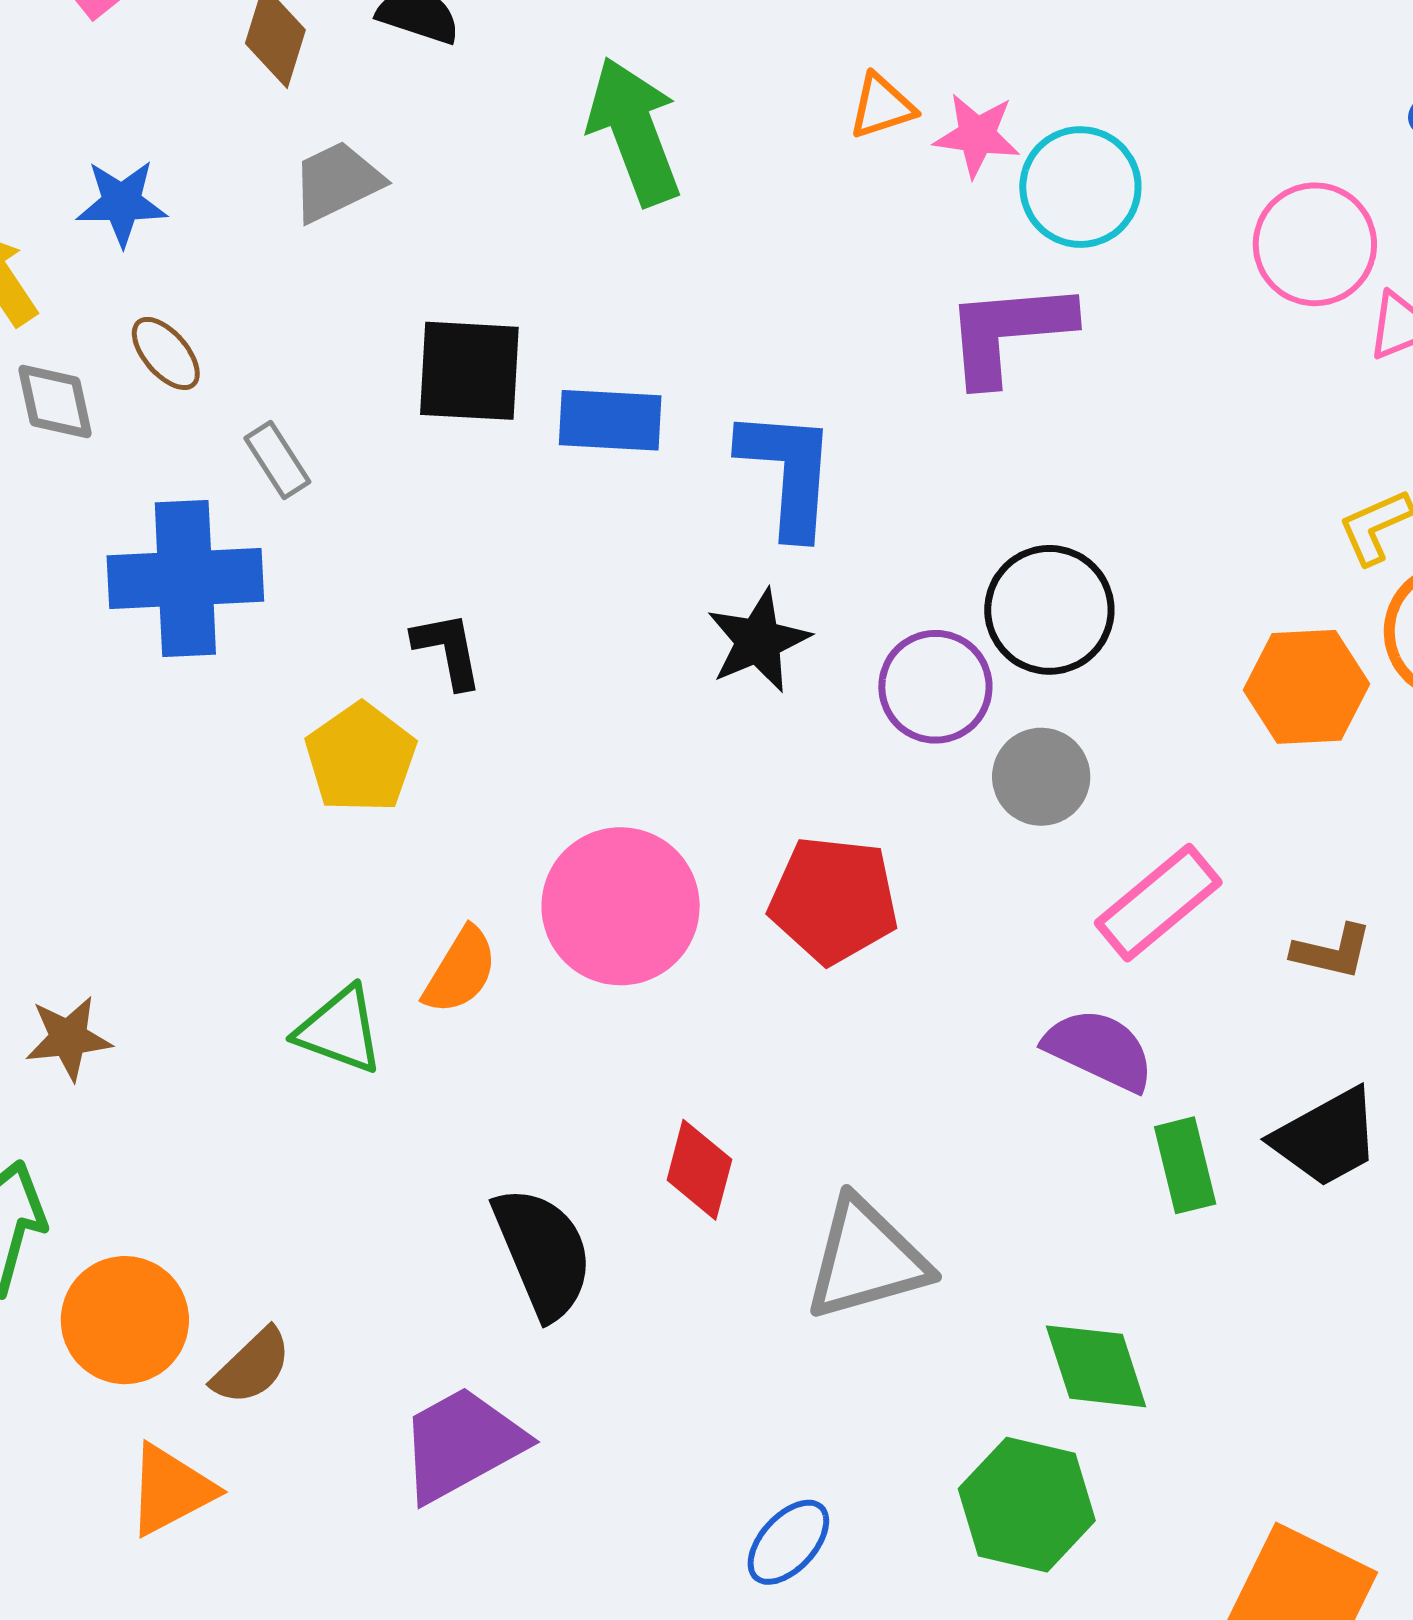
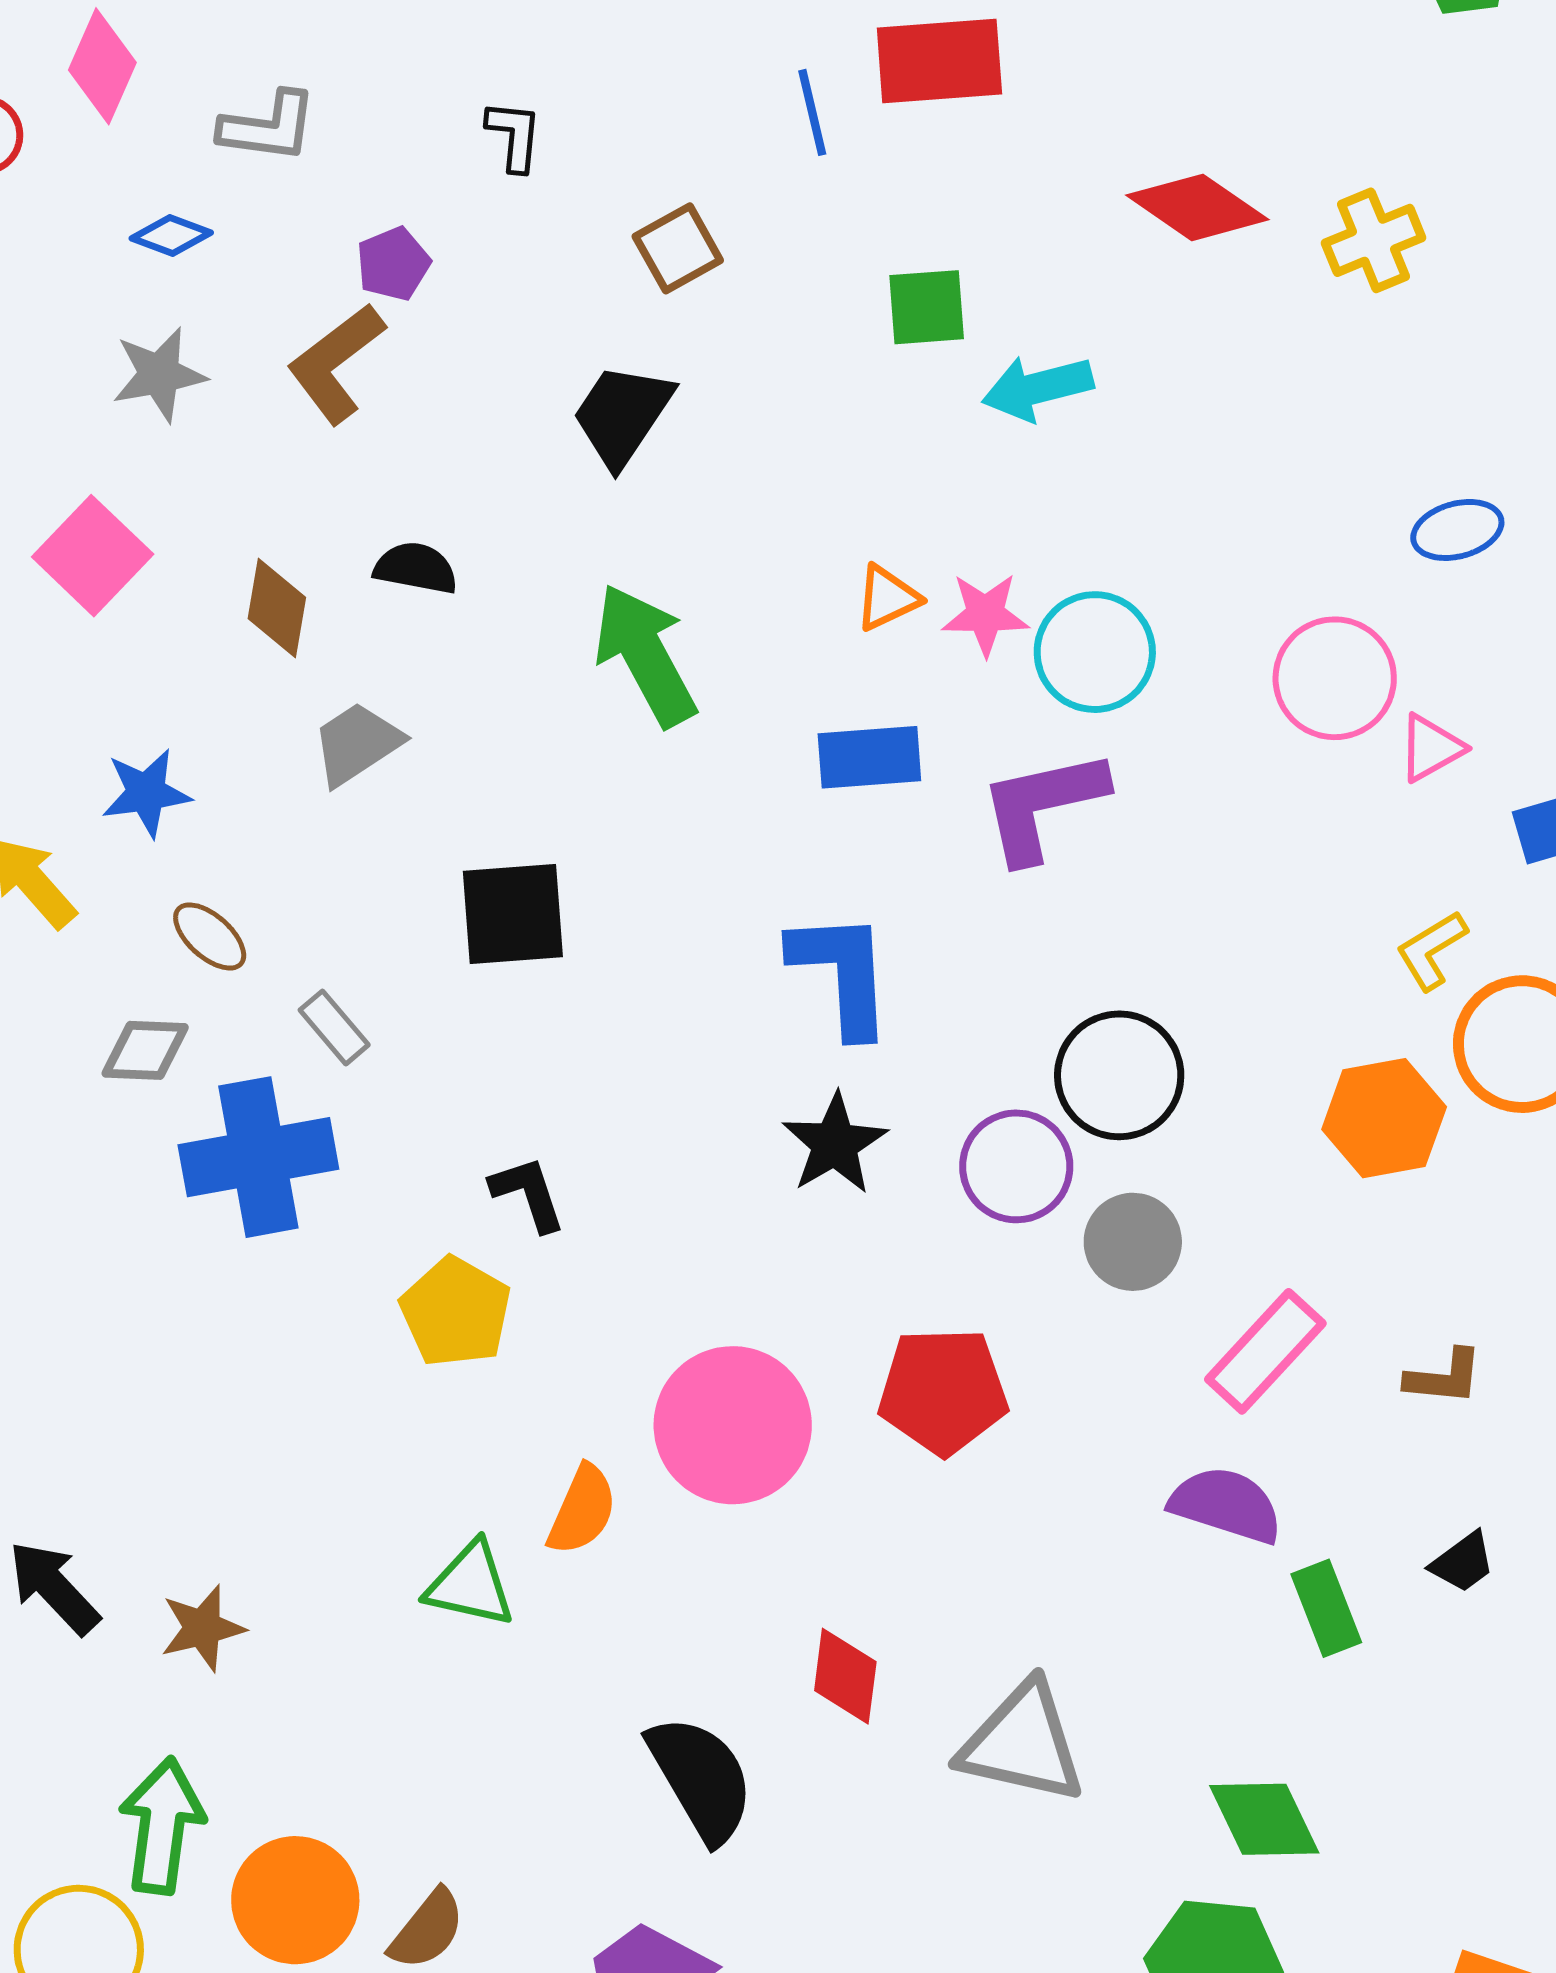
gray diamond: (55, 401) -> (145, 1050), moved, turned -68
blue rectangle: (610, 420) -> (869, 757), moved
black trapezoid: (1326, 1138) -> (1463, 1562), size x0.6
gray triangle: (866, 1259) -> (1022, 1743), turned 36

